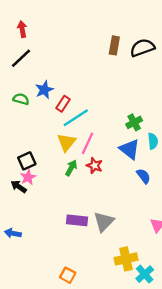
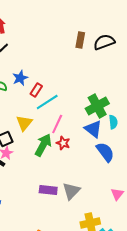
green cross: (134, 122) -> (97, 106), size x1.6
yellow triangle: (66, 142) -> (24, 123), moved
green arrow: (71, 168) -> (43, 145), size x1.6
blue semicircle: (144, 176) -> (105, 152), size x1.5

